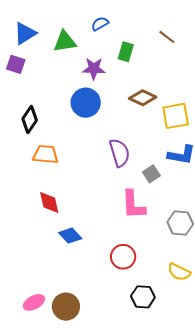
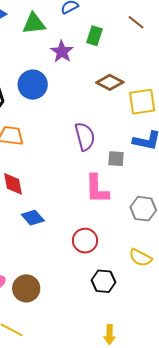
purple star: (94, 69) -> (62, 52), turned 30
blue circle: (86, 103) -> (33, 85), moved
gray square: (151, 174) -> (116, 159), turned 36

